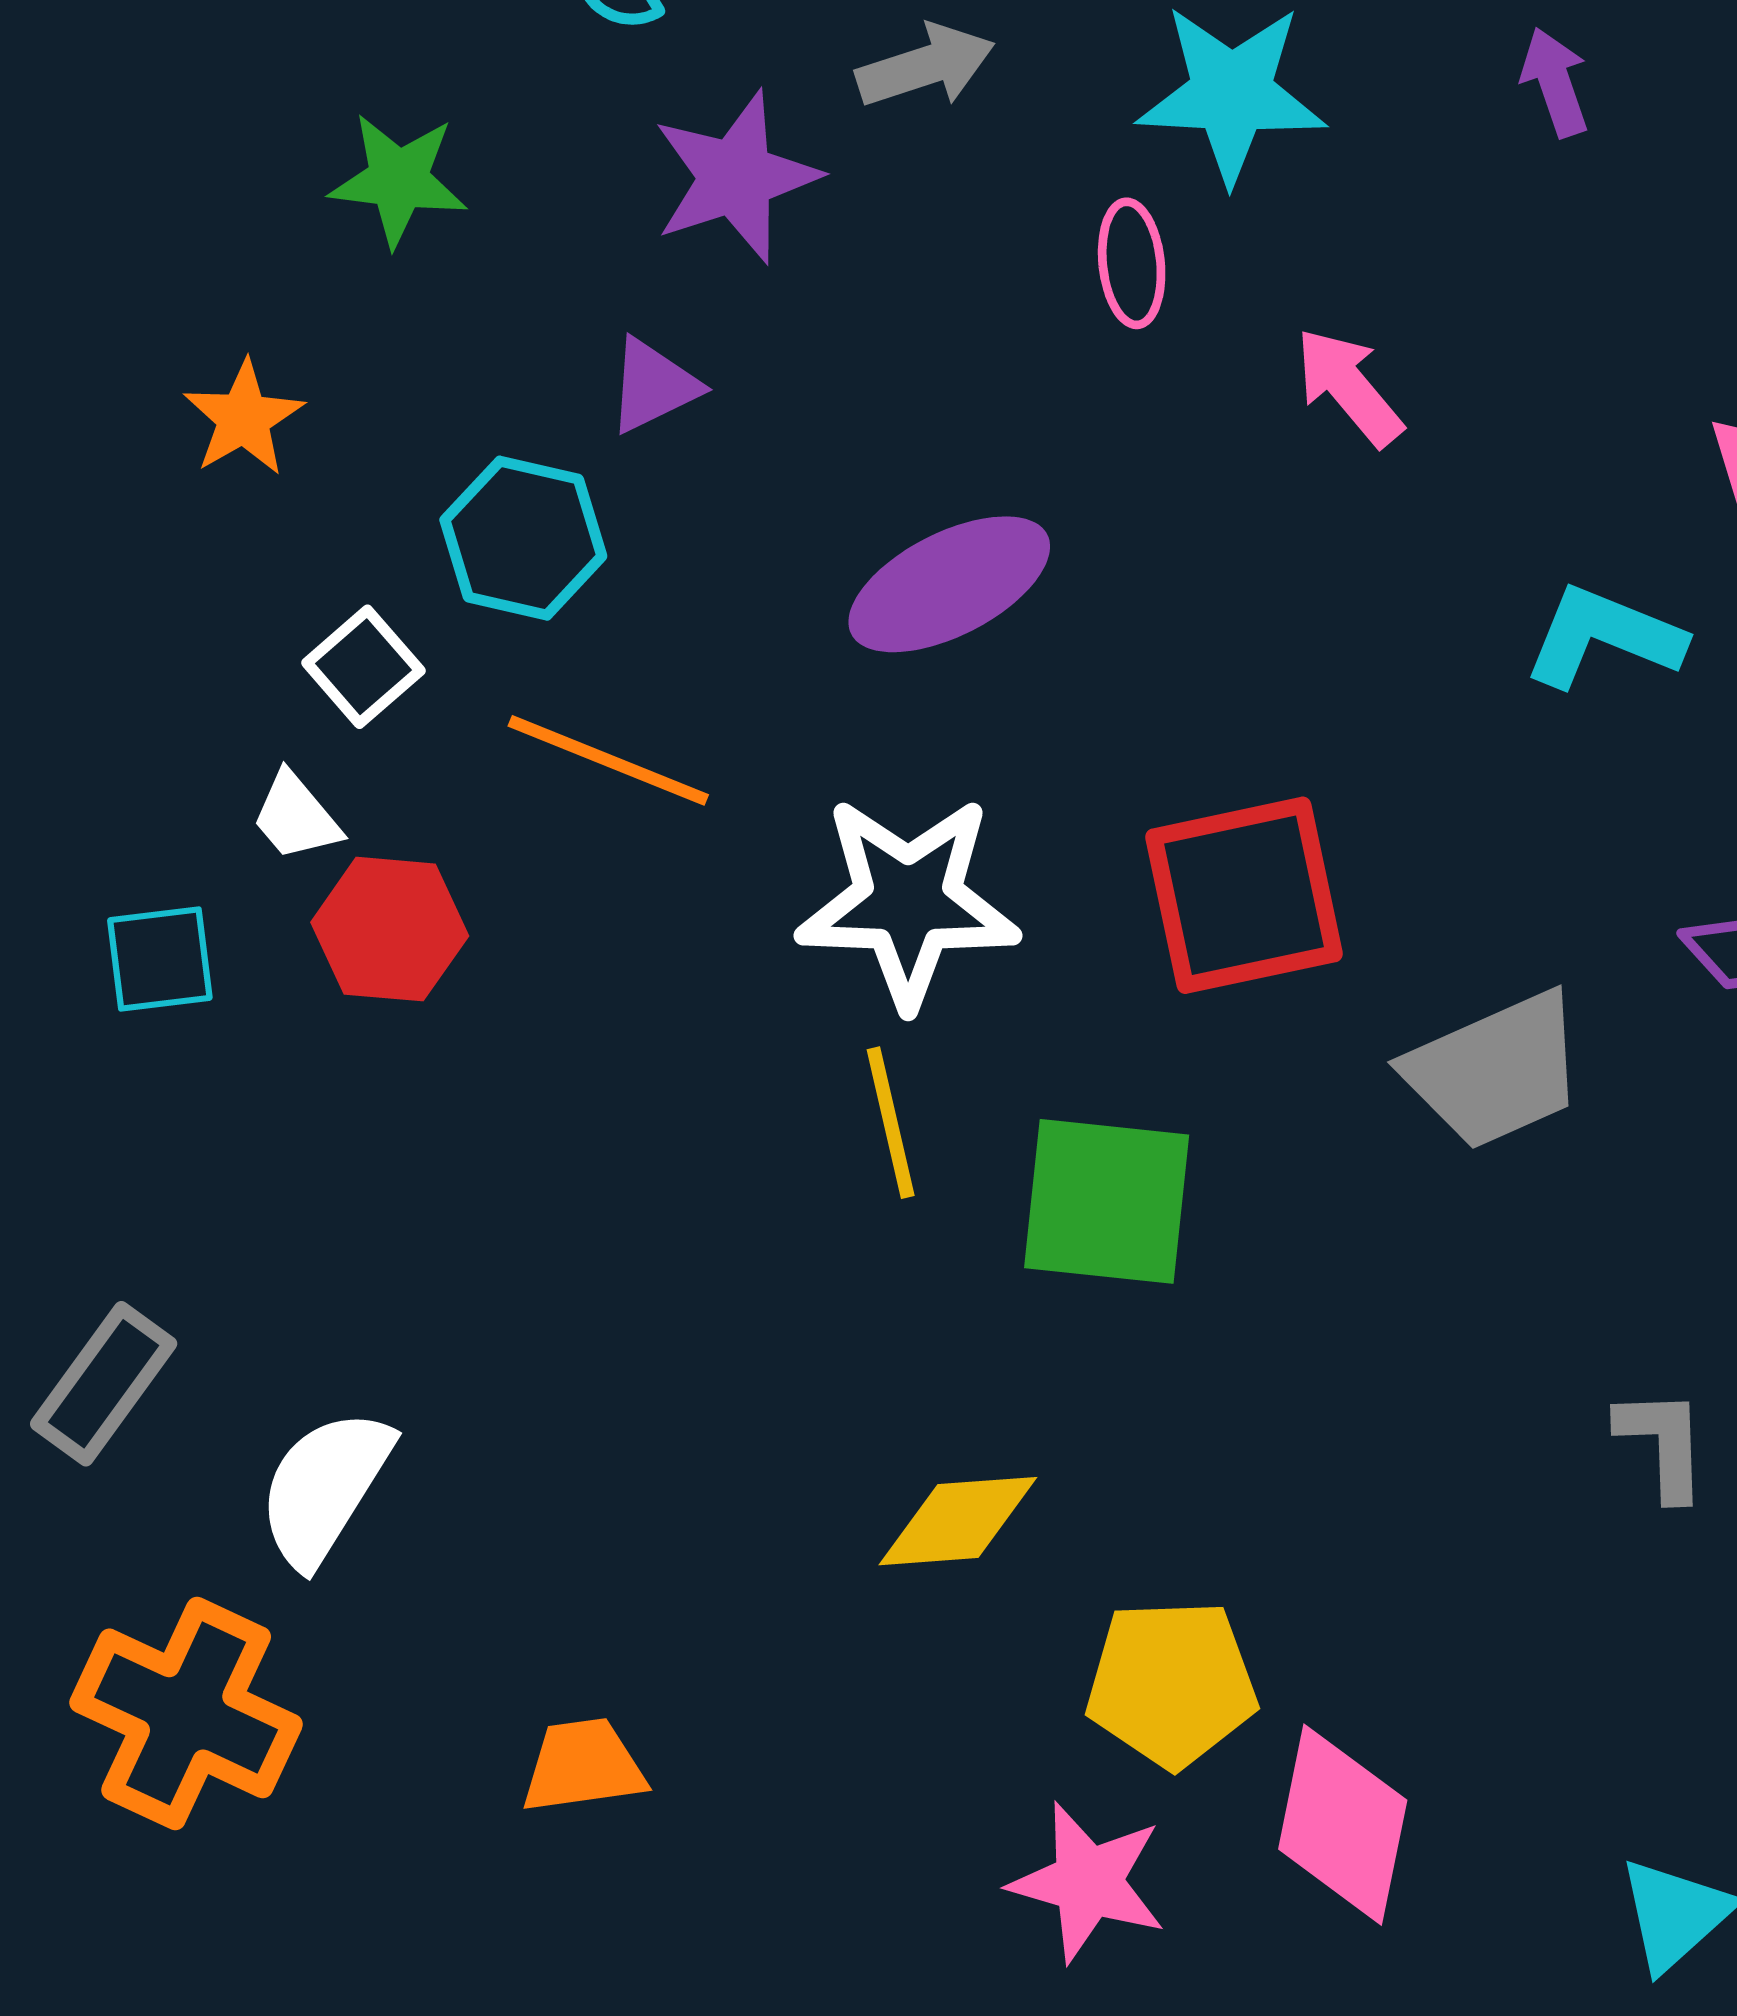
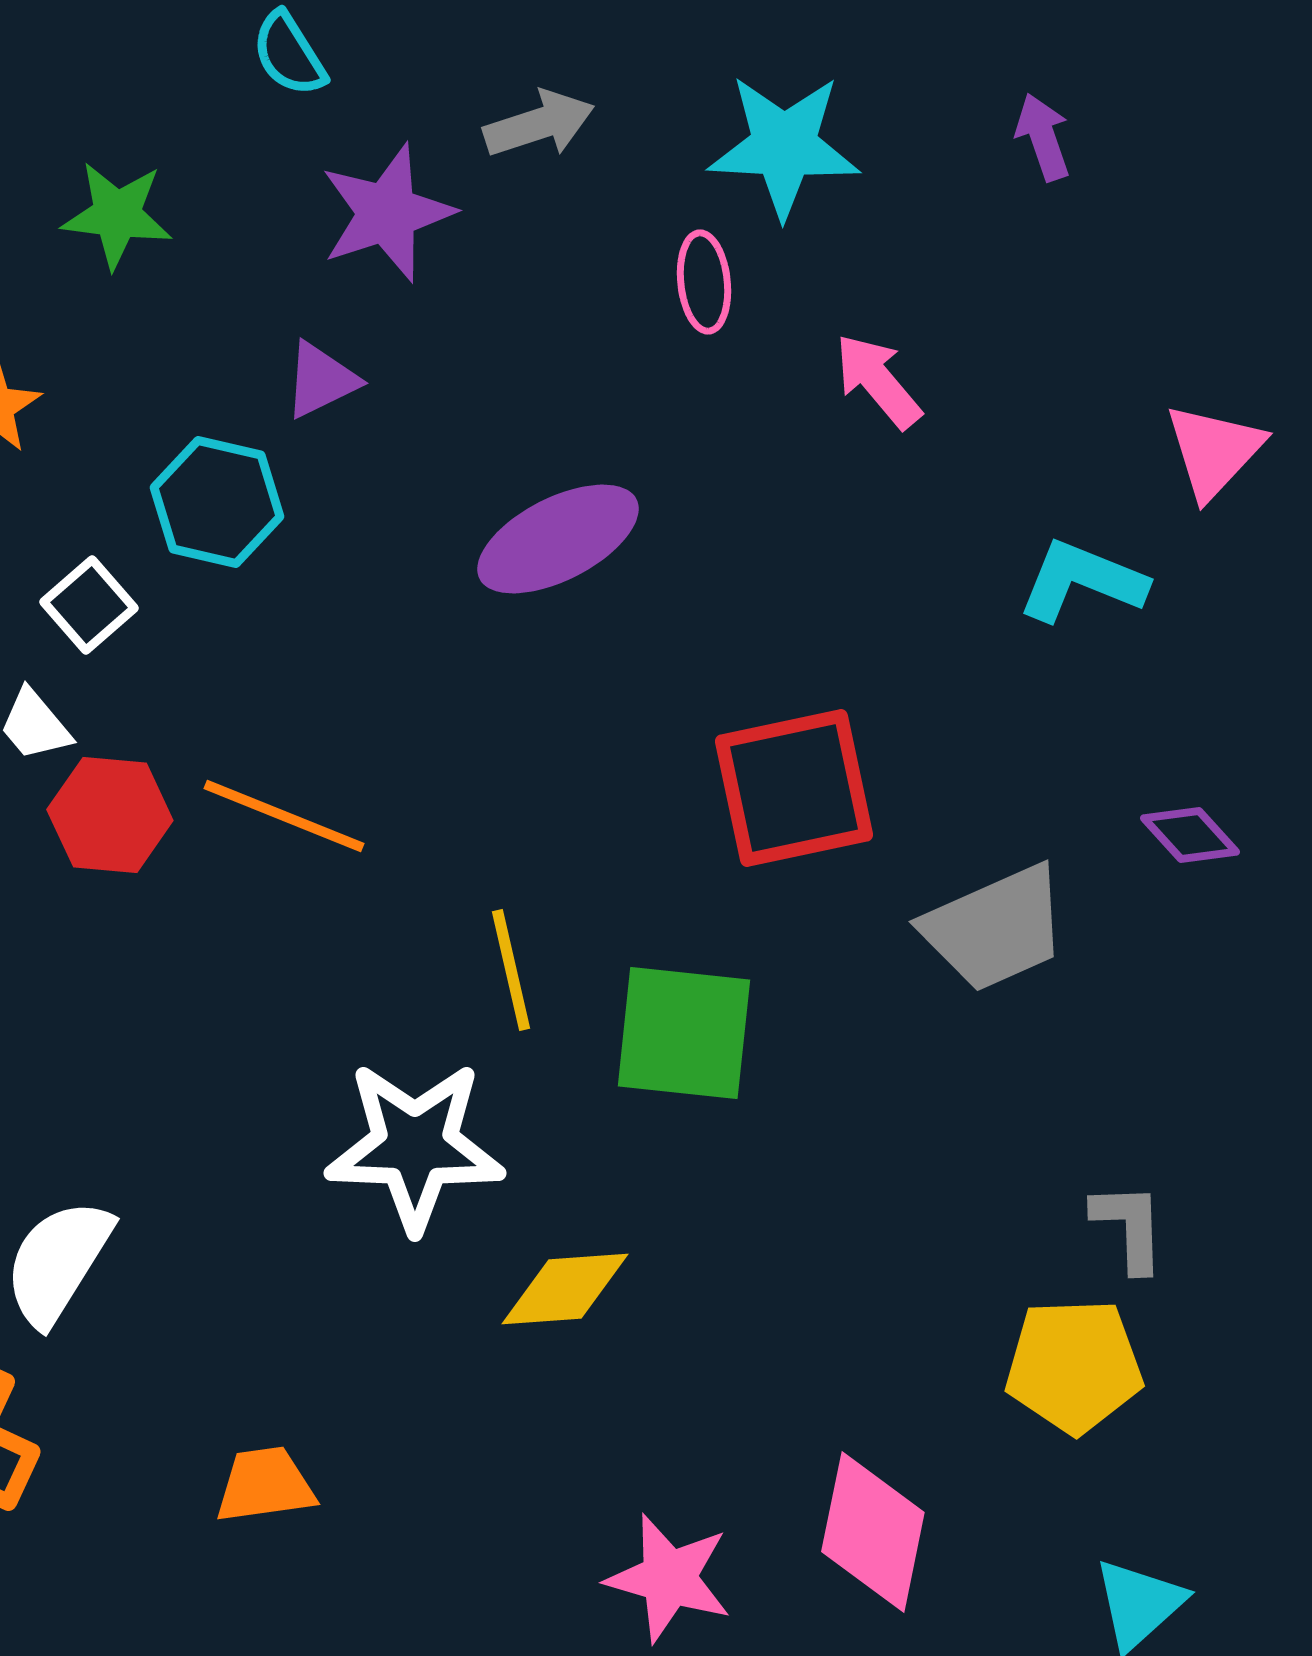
orange line: (608, 760) -> (284, 816), moved
white star: (908, 902) -> (415, 1146), moved
yellow pentagon: (1172, 1683) -> (1074, 1366), moved

